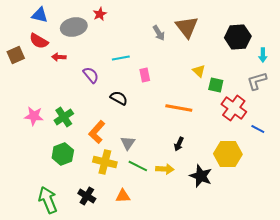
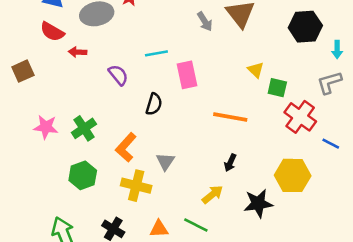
brown square: (16, 55) -> (23, 71), moved
pink rectangle: (145, 75) -> (187, 75), size x1.5
black semicircle: (119, 98) -> (154, 104), turned 78
green line: (138, 166) -> (196, 225), moved
yellow arrow: (165, 169) -> (212, 195), turned -42
black star: (201, 176) -> (258, 203), turned -30

